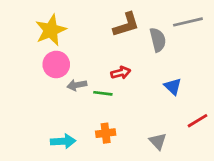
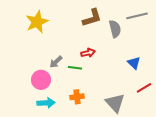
pink circle: (56, 64) -> (41, 80), moved
gray arrow: (77, 85) -> (56, 62), turned -32
blue triangle: (173, 86) -> (134, 63), moved
gray triangle: (158, 141) -> (115, 103), size x1.5

